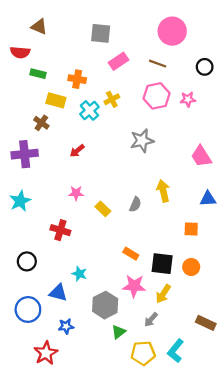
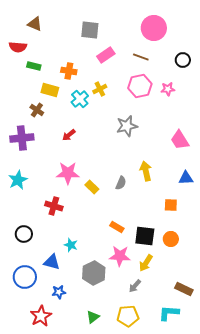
pink star: (76, 193) -> (68, 173), size x1.6
green triangle: (119, 332) -> (93, 317), moved
cyan L-shape: (176, 351) -> (169, 313), moved, turned 55

